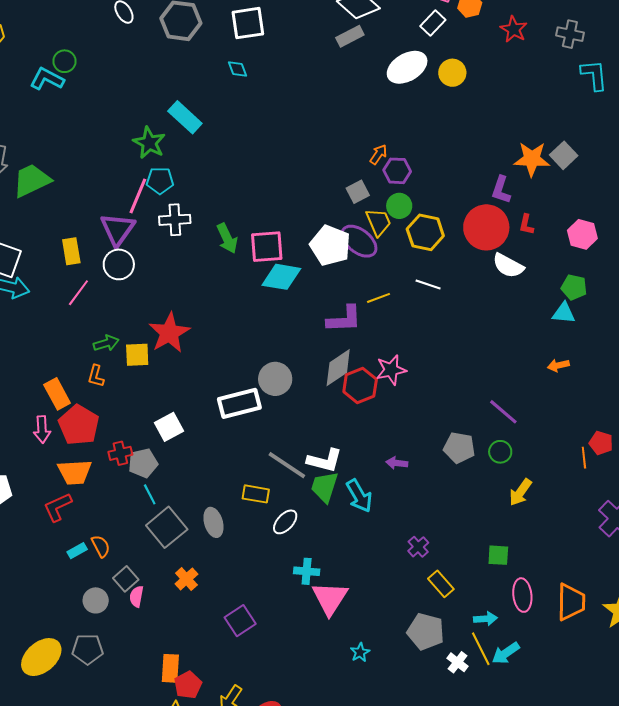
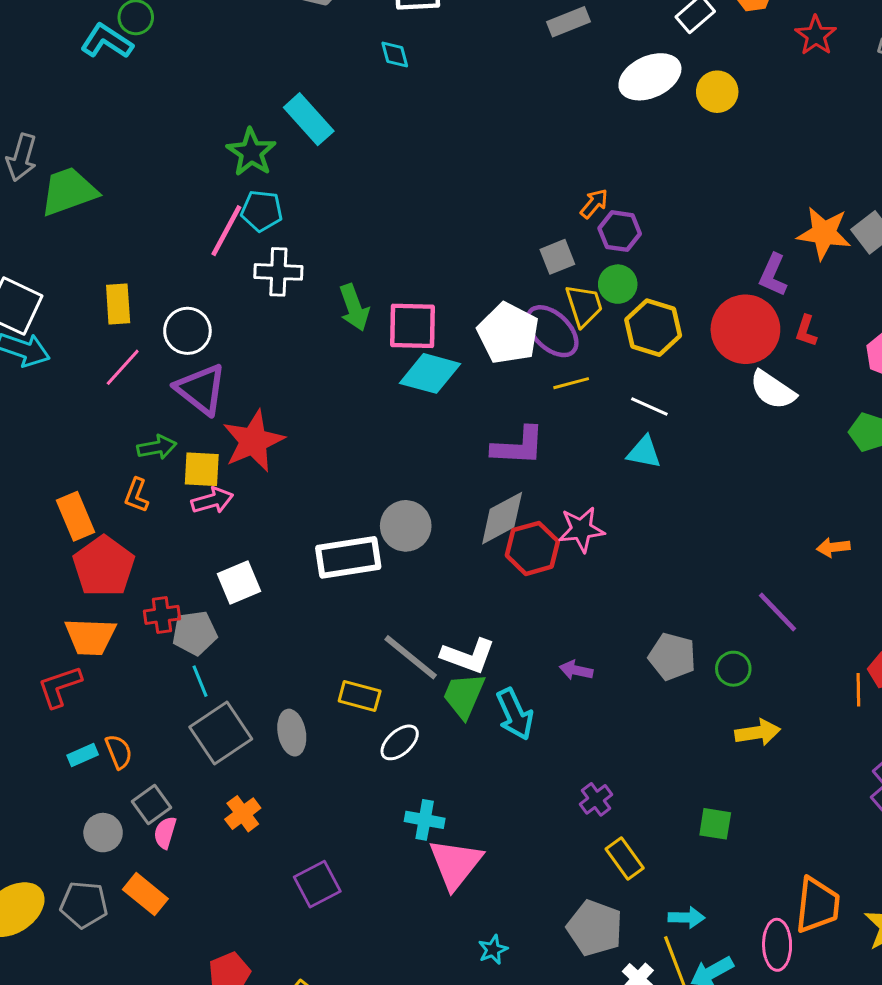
purple triangle: (118, 229) -> (201, 389), moved, turned -33
yellow line: (378, 298) -> (571, 383), moved
cyan triangle: (564, 313) -> (644, 452), moved
purple line: (503, 412) -> (777, 612), moved
pink arrow: (42, 429) -> (212, 501), moved, turned -108
yellow arrow: (520, 492) -> (758, 733), turned -140
pink ellipse: (522, 595) -> (777, 945), moved
orange rectangle: (170, 668) -> (145, 894), moved, turned -60

